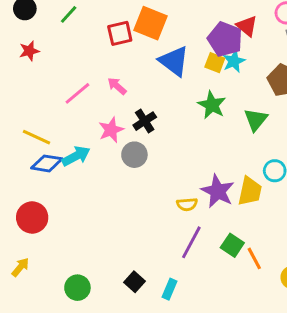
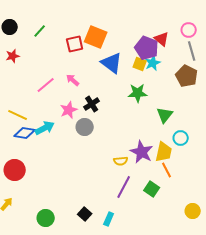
green star: (212, 105) -> (138, 93), turned -30
green triangle: (256, 120) -> (165, 115), moved
orange line: (254, 258) -> (167, 170), moved

